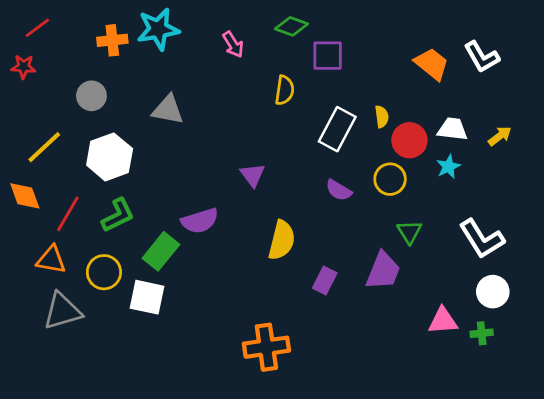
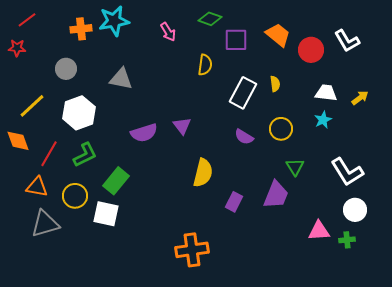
orange trapezoid: (432, 64) -> (278, 35), moved
red circle: (409, 140) -> (311, 50), moved
purple semicircle: (200, 221) -> (144, 133), moved

